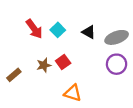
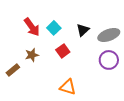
black triangle: (89, 32) -> (83, 30), turned 48
red square: (63, 62) -> (63, 51), moved
brown star: (44, 65) -> (32, 55), moved

